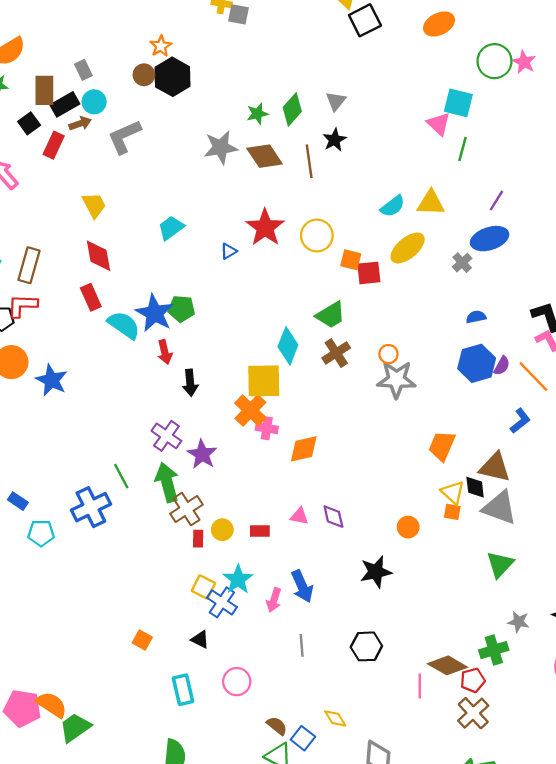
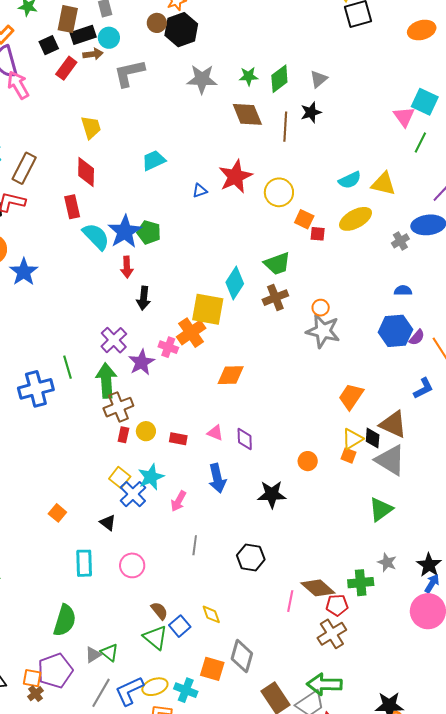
gray star: (221, 147) -> (202, 79), moved
red square: (369, 273) -> (318, 234), size x0.7
pink cross: (267, 428) -> (168, 347), moved
yellow triangle: (453, 493) -> (352, 439), turned 35
blue arrow: (302, 586) -> (217, 478), moved

